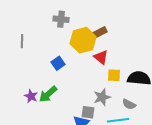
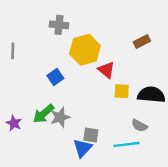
brown rectangle: (100, 32) -> (142, 41), moved
purple star: (31, 96) -> (14, 123), moved
gray star: (102, 97) -> (60, 117), moved

